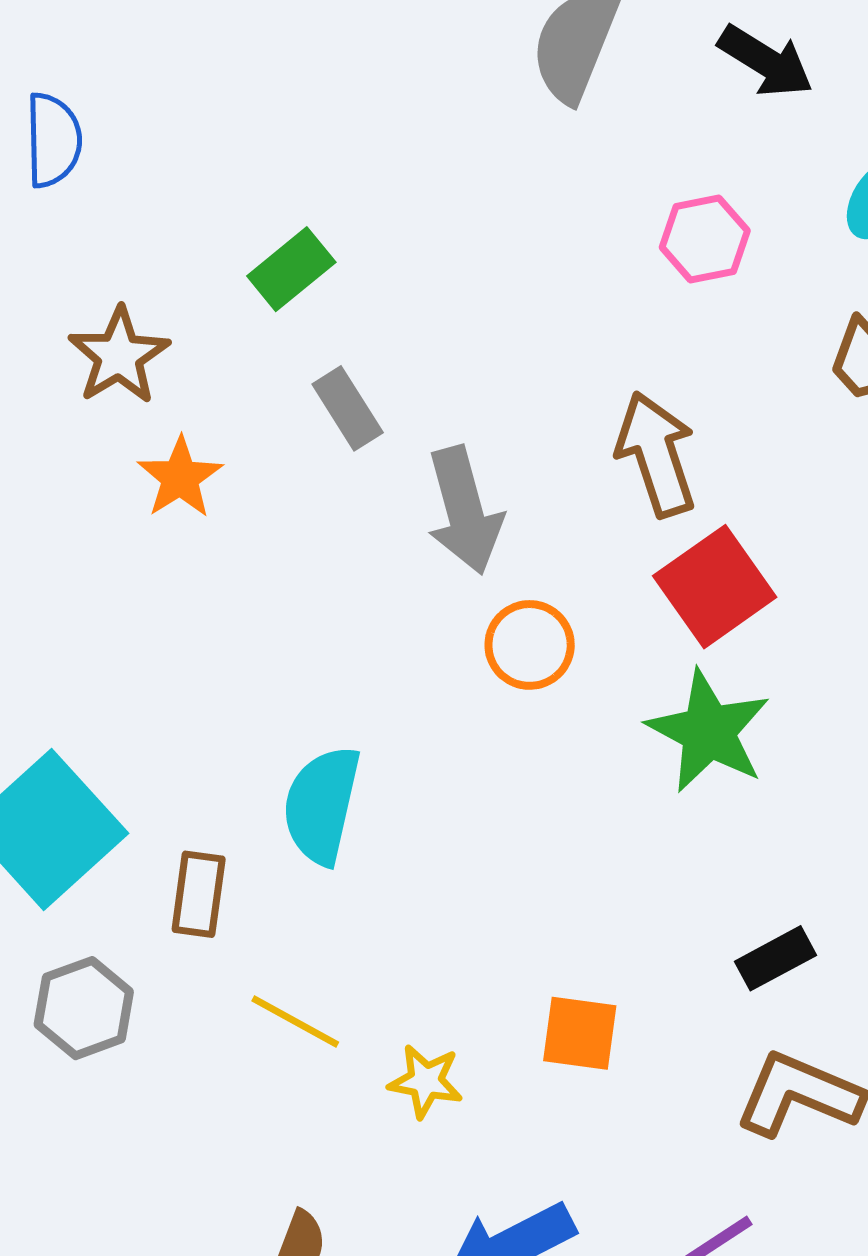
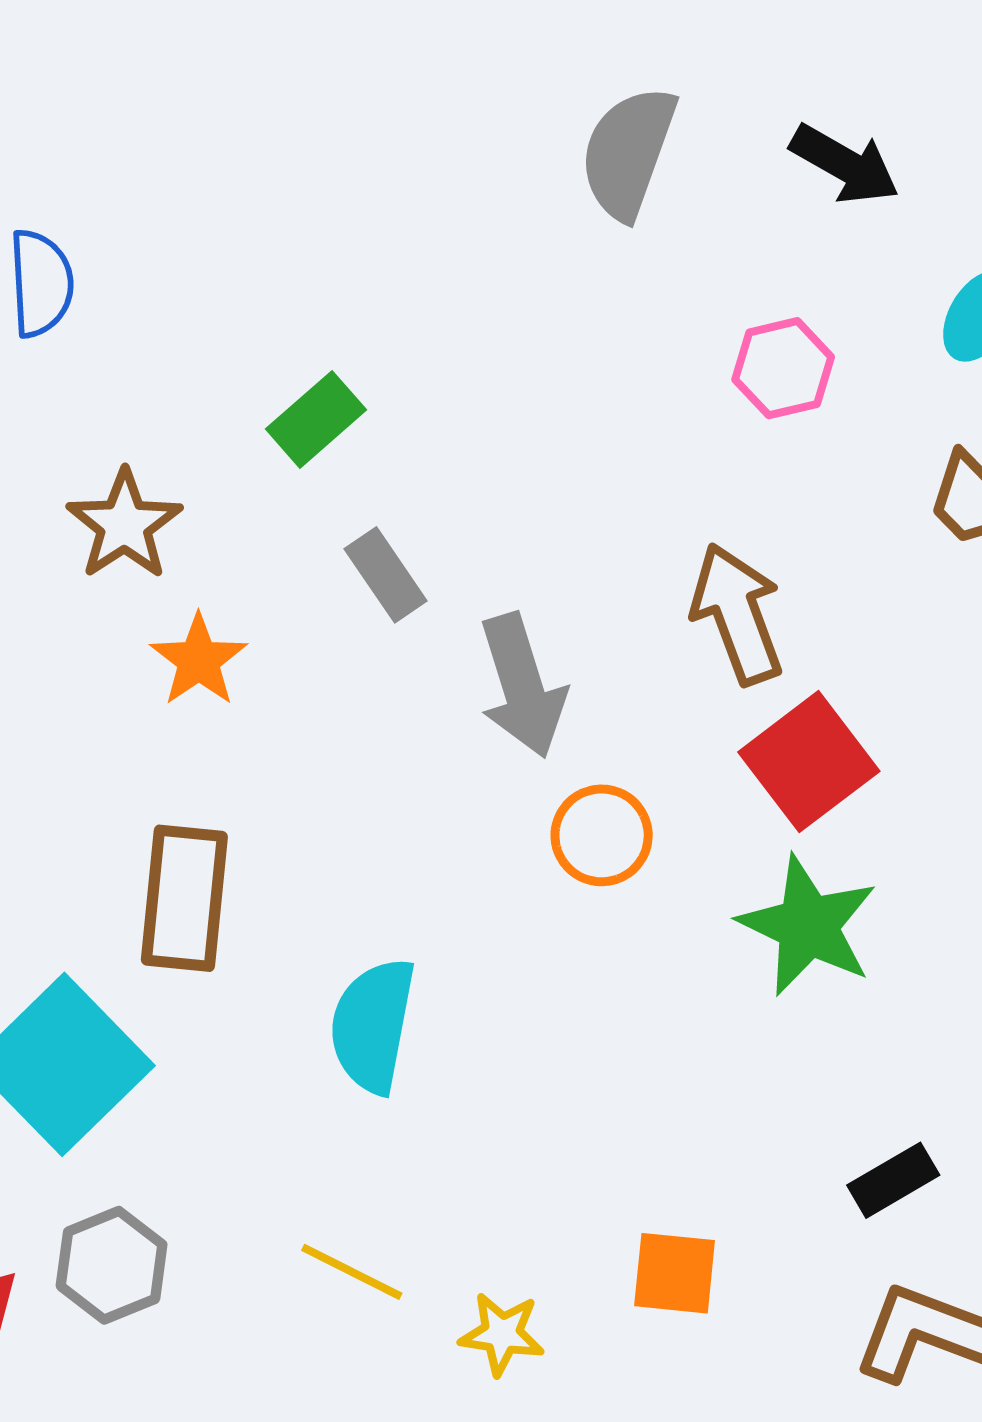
brown rectangle: (199, 894) -> (184, 898), moved, size x1.5

